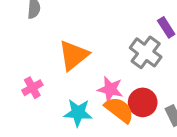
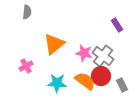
gray cross: (146, 52) -> (103, 56), moved
pink star: (110, 89) -> (84, 53), moved

